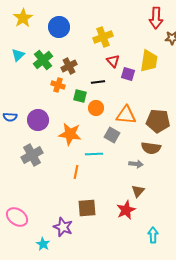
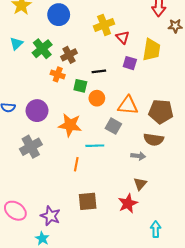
red triangle: (113, 61) -> (123, 37), moved
purple star: (63, 227) -> (50, 216), moved

